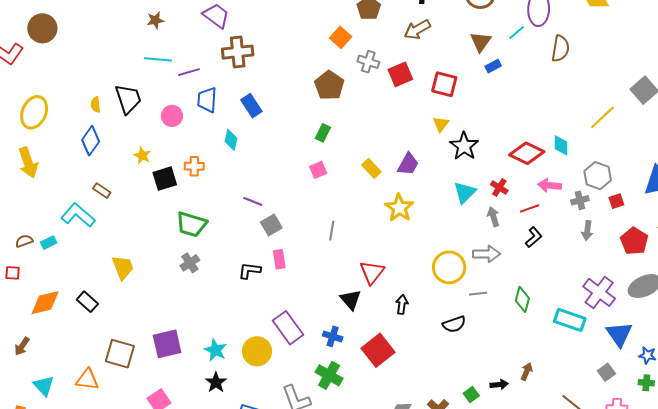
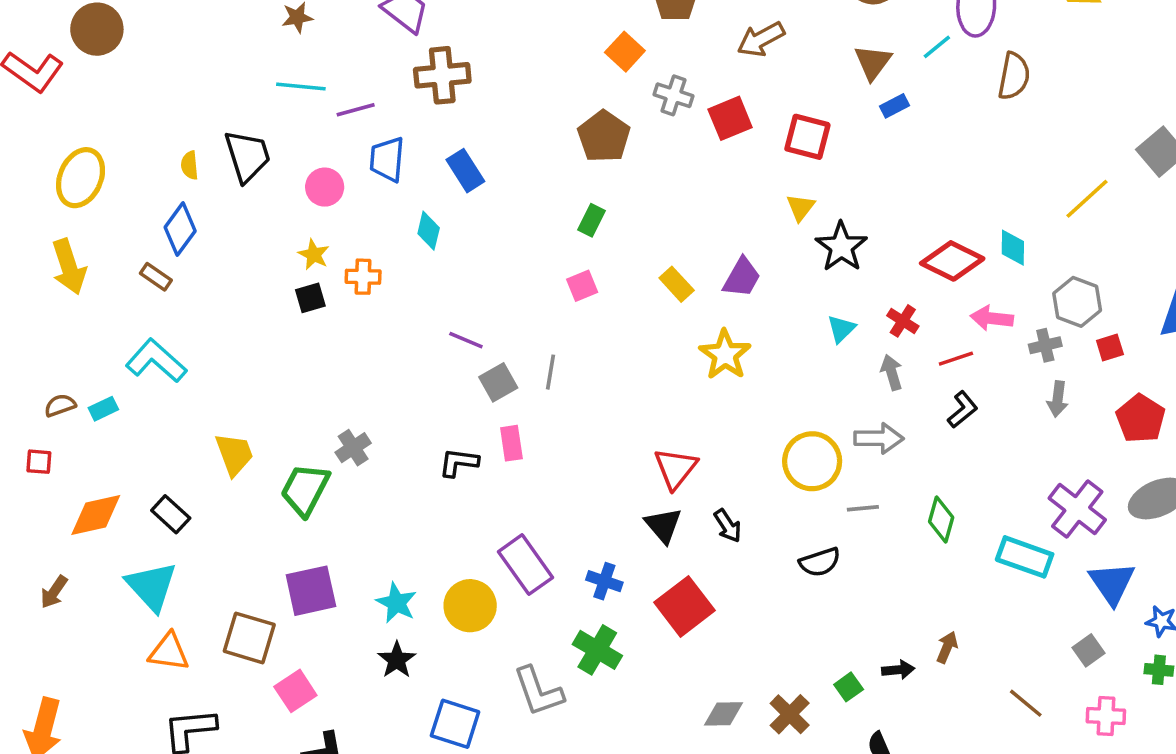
yellow star: (142, 156) -> (314, 255), moved
black square: (165, 179) -> (310, 298), size x0.7
brown rectangle: (102, 191) -> (156, 277), moved
cyan triangle: (465, 192) -> (841, 329), size x0.7
green trapezoid: (191, 224) -> (305, 490), moved, turned 100
gray line: (332, 231) -> (550, 372), moved
black triangle: (351, 300) -> (663, 525), moved
black arrow: (402, 304) -> (728, 526), turned 138
brown square: (120, 354) -> (249, 638), moved
cyan triangle: (44, 386) -> (151, 586), moved, size x1.4

